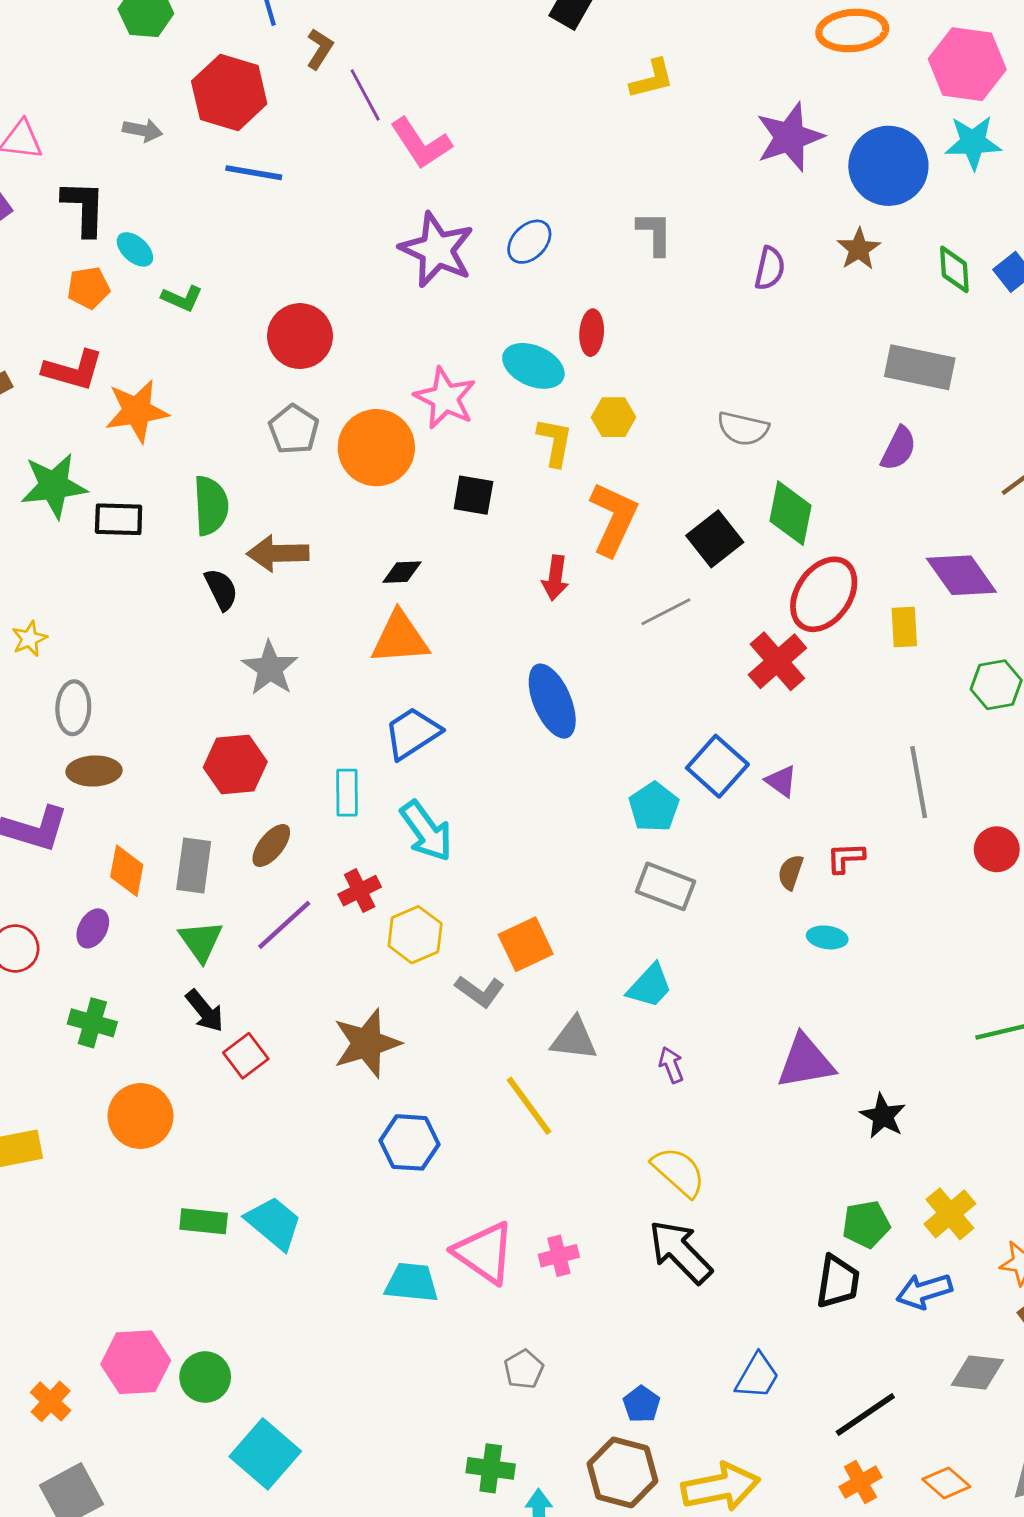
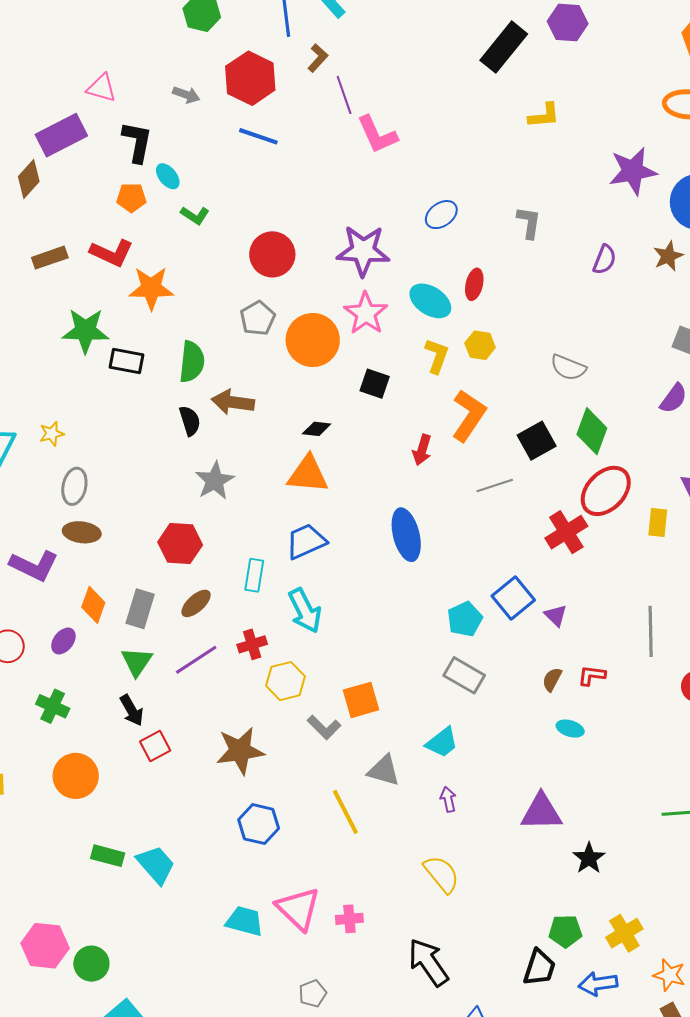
purple star: (437, 250) -> (363, 251), moved, turned -30
black arrow: (680, 1252) -> (428, 962), moved

